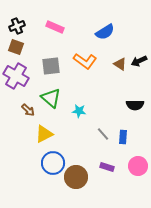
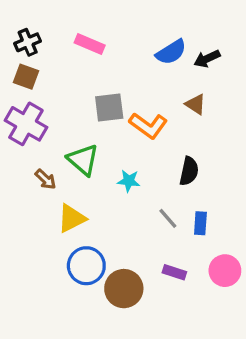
orange L-shape: (85, 61) -> (148, 125), moved
black arrow: (139, 61) -> (207, 59), moved
gray square: (51, 66) -> (109, 108), moved
black semicircle: (135, 105) -> (189, 171), moved, turned -78

